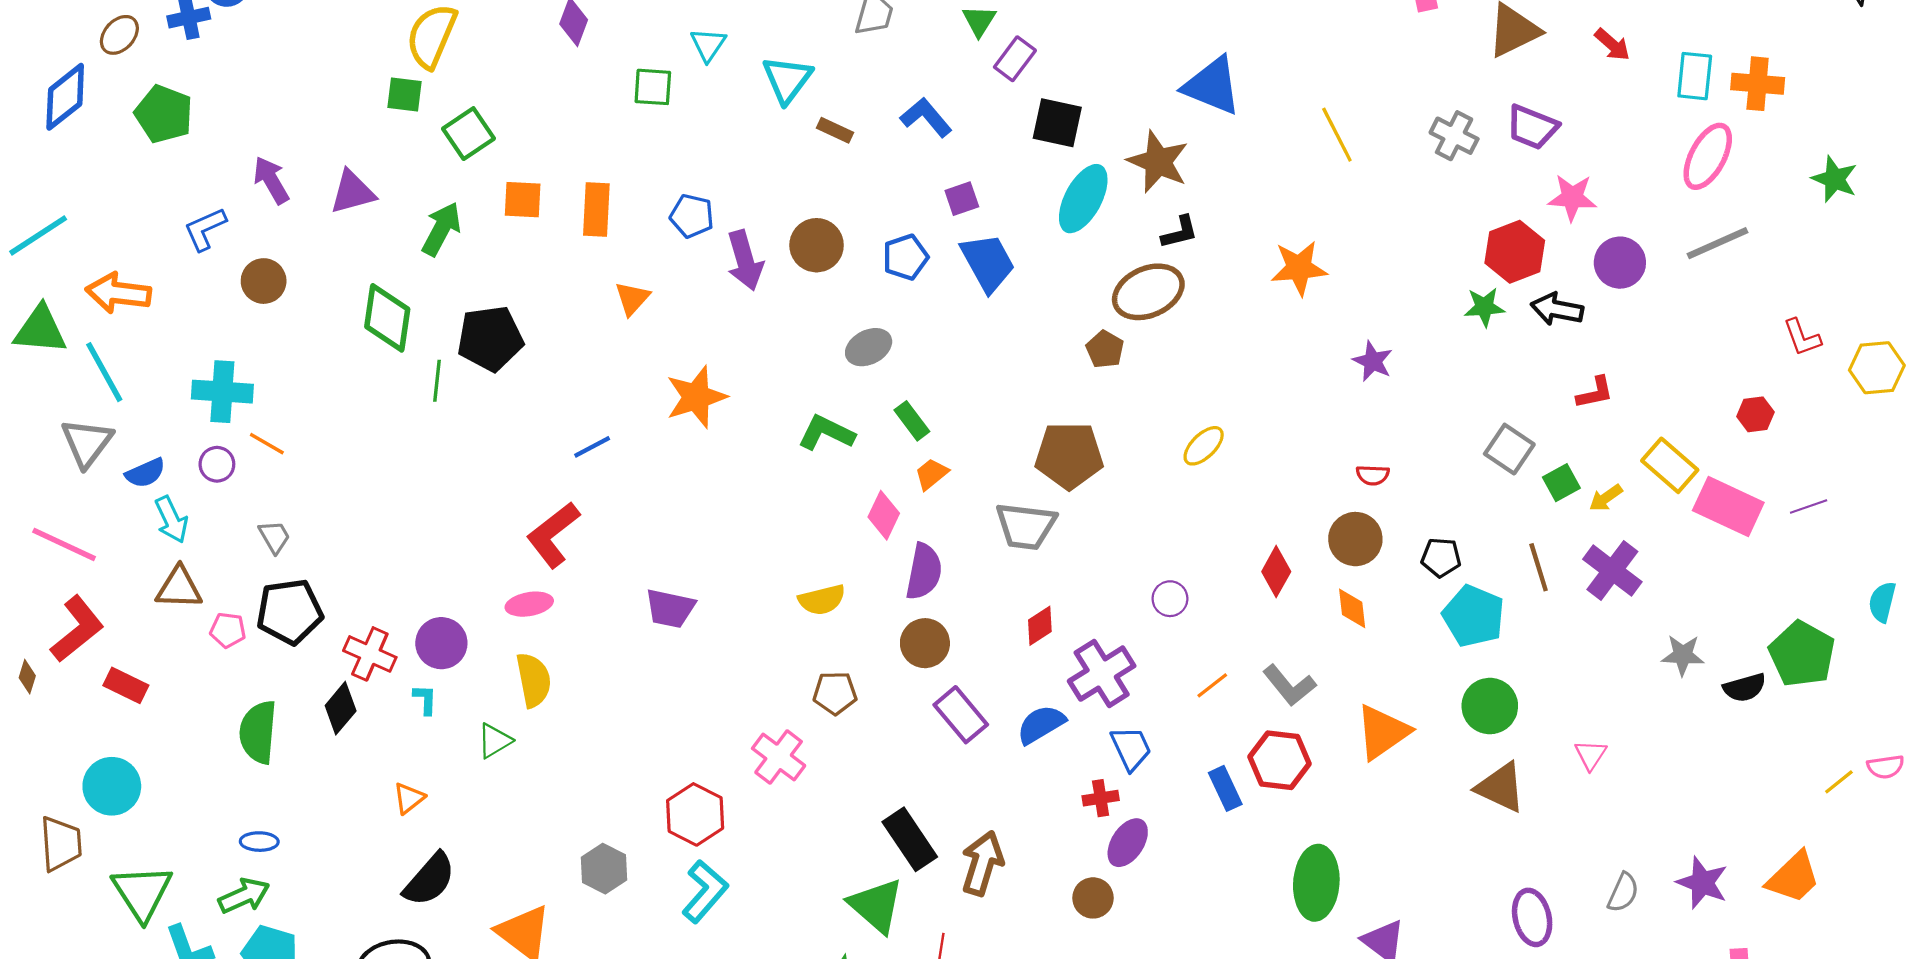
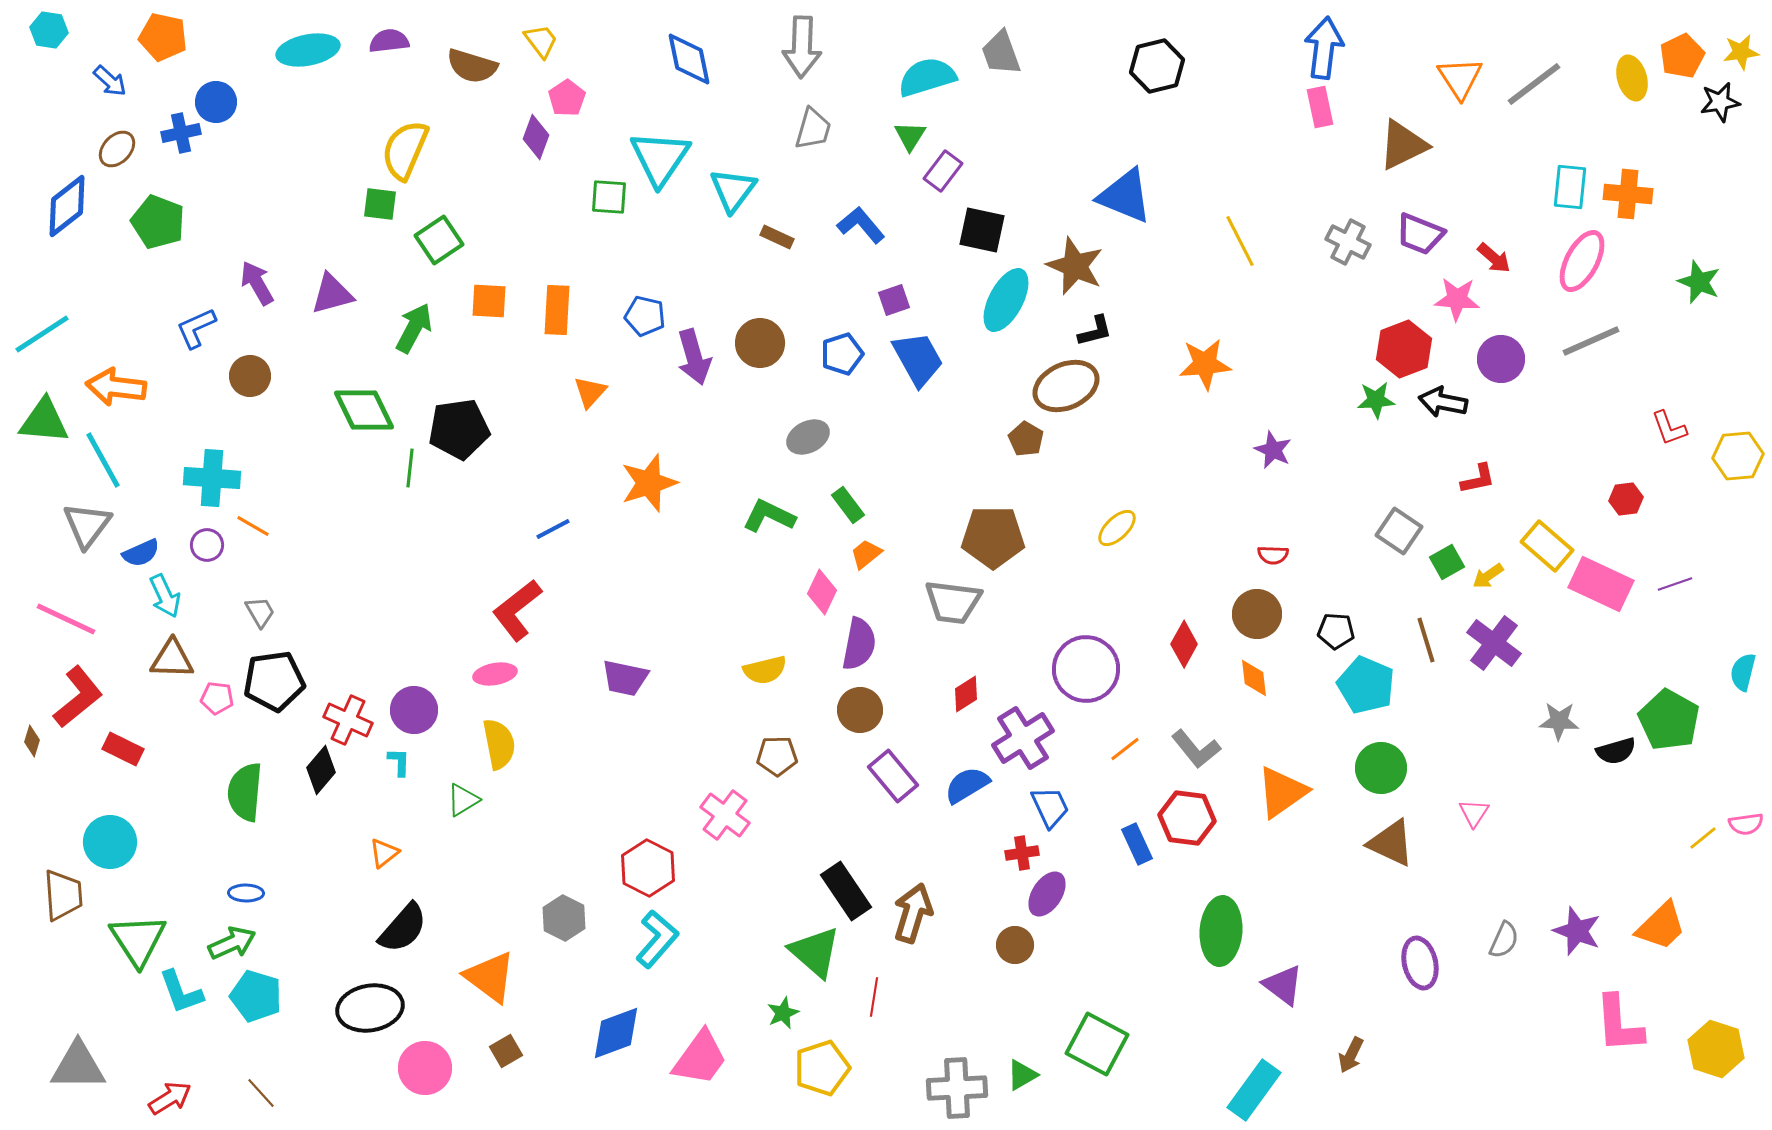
cyan triangle: (708, 45) -> (660, 158), size x1.8
red arrow: (1612, 45) -> (1494, 258), moved
green diamond: (387, 318) -> (364, 410), turned -34
purple circle: (1170, 599) -> (1086, 669), size x2.0

